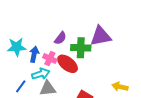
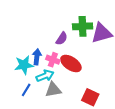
cyan star: (17, 47) -> (24, 65), moved
green cross: (81, 48) -> (83, 26), moved

